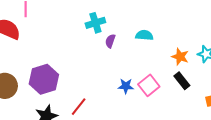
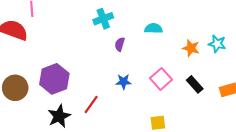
purple semicircle: (110, 41) -> (120, 44), moved
black rectangle: (182, 81) -> (195, 84), moved
blue star: (126, 86) -> (123, 82), moved

